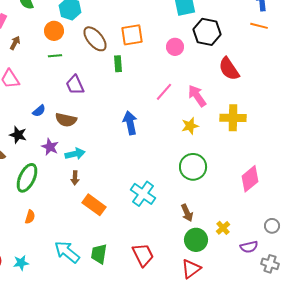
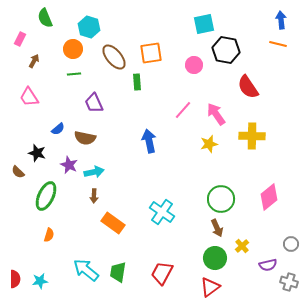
green circle: (193, 167) -> (221, 199), moved
brown arrow: (187, 213) -> (217, 228), moved
red trapezoid: (143, 255) -> (162, 273), turned -125

